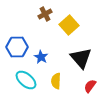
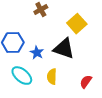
yellow square: (69, 25) -> (77, 24), moved
black triangle: (81, 58) -> (64, 49), moved, turned -30

